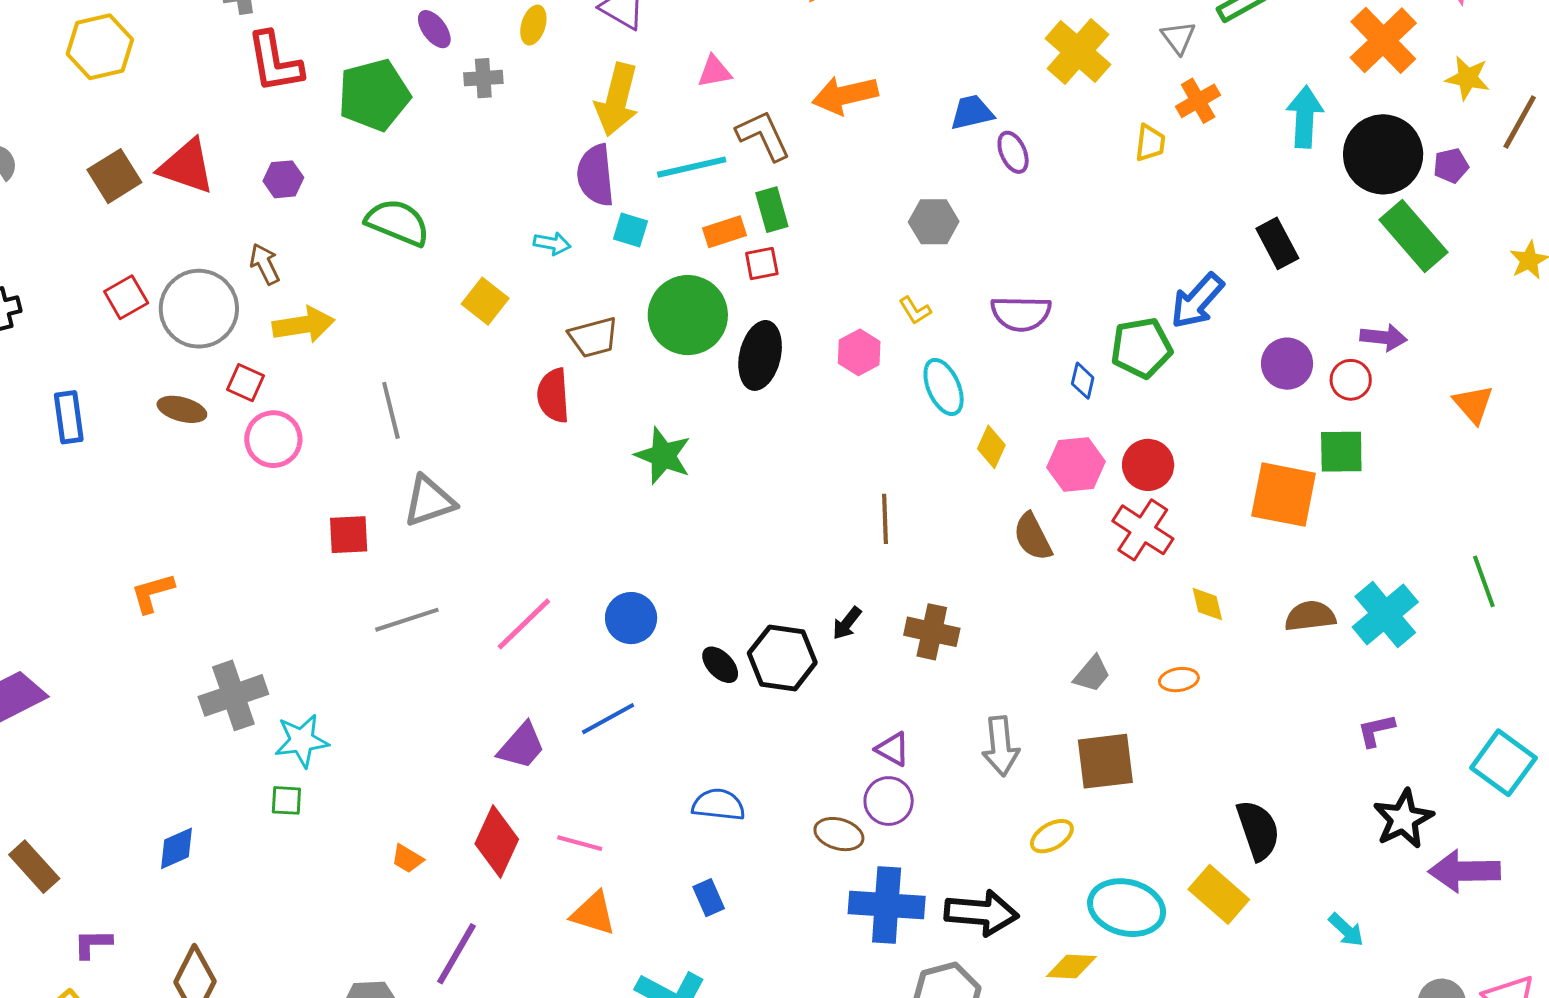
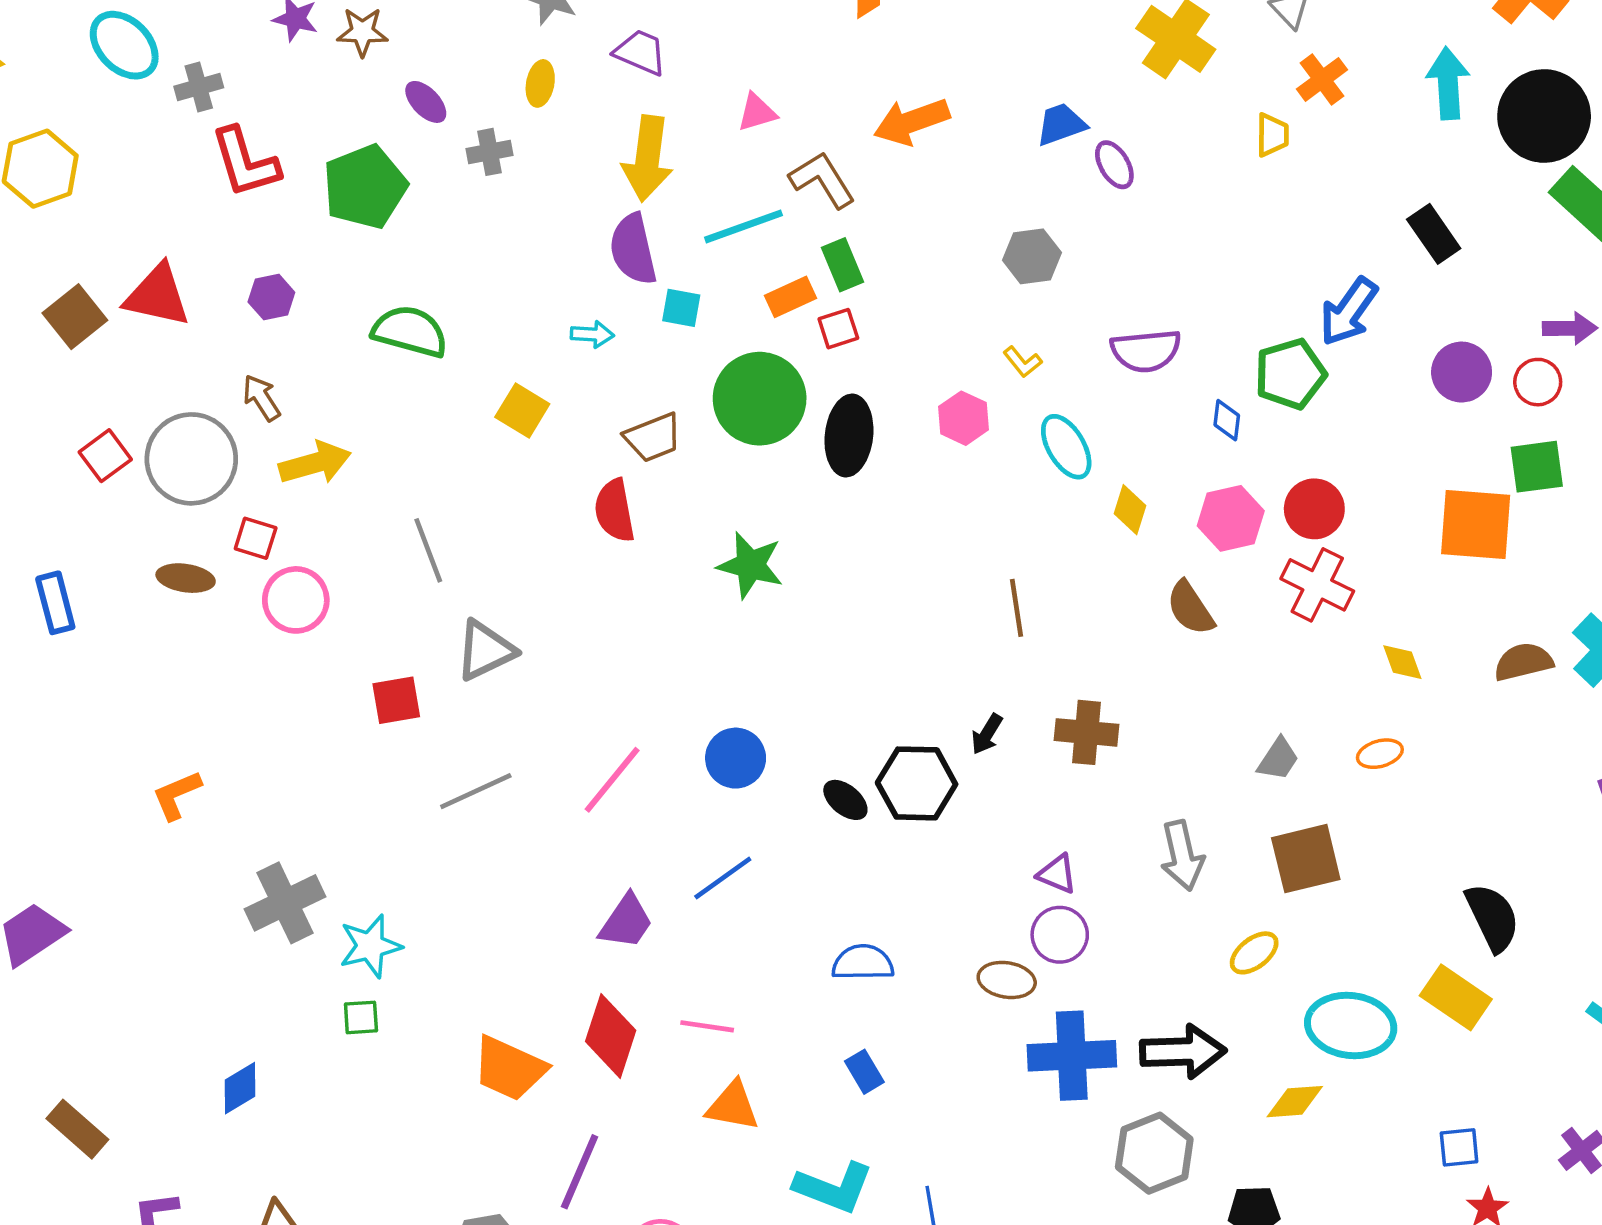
orange trapezoid: (407, 859) -> (509, 1068), size x2.0

